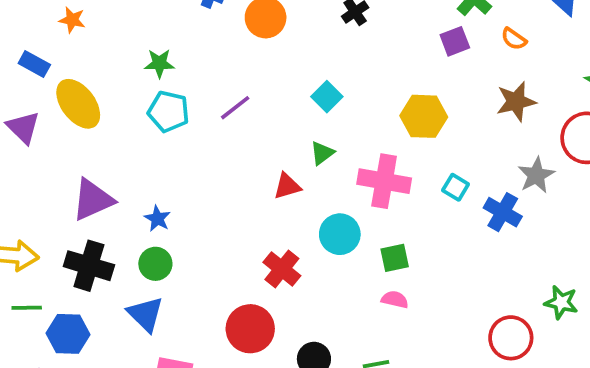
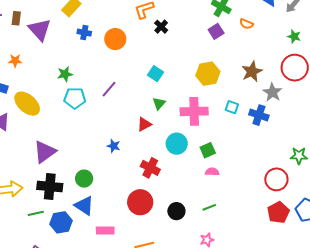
brown star: (516, 102) -> (252, 72), moved
blue star: (157, 219) -> (114, 146), moved
green line: (27, 308) -> (36, 213), moved
blue hexagon: (68, 334) -> (61, 222), moved

